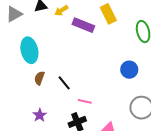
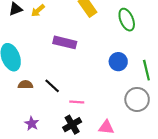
purple rectangle: (83, 25) -> (65, 42), moved
brown semicircle: (39, 78) -> (26, 85), turned 80

